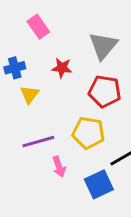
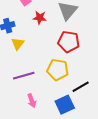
red star: (62, 68) -> (40, 18), moved
pink arrow: (59, 167) -> (32, 101), moved

